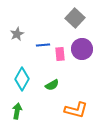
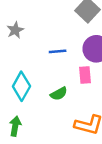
blue line: (43, 45) -> (58, 51), moved
pink rectangle: (60, 54) -> (85, 75), moved

